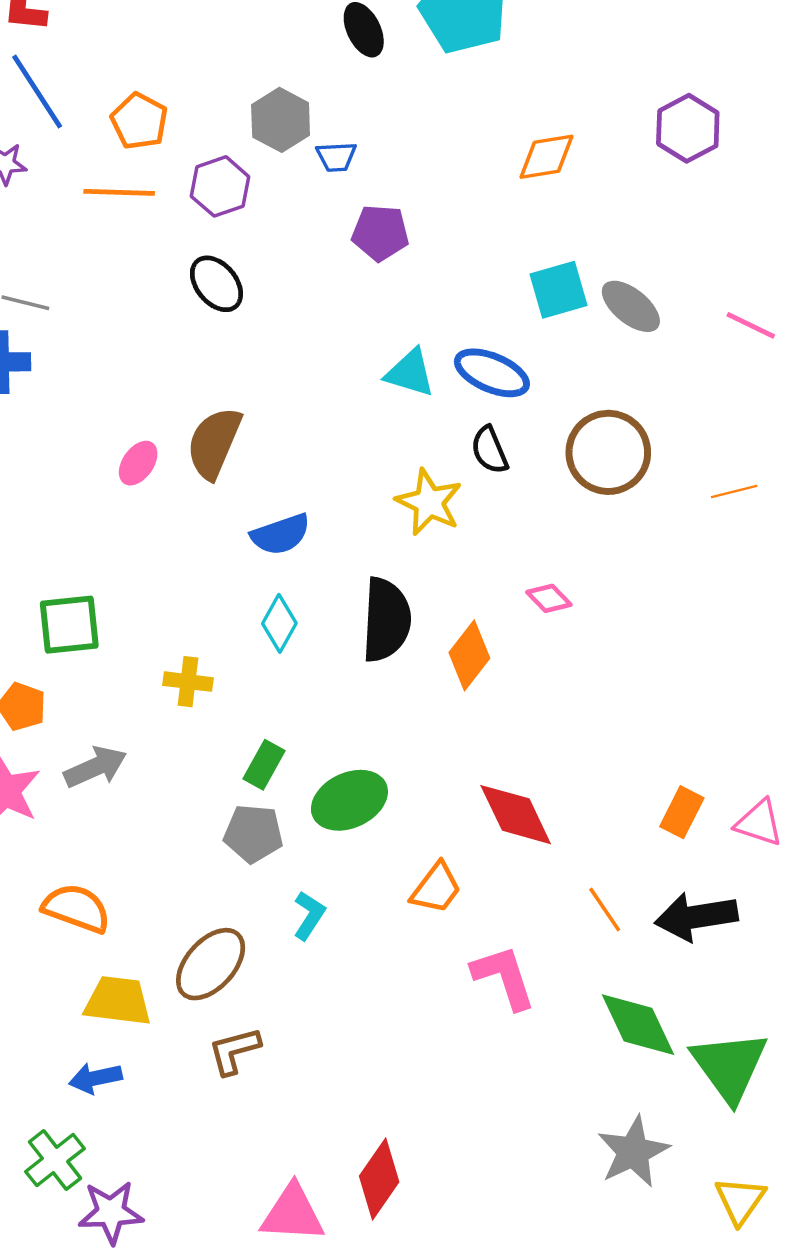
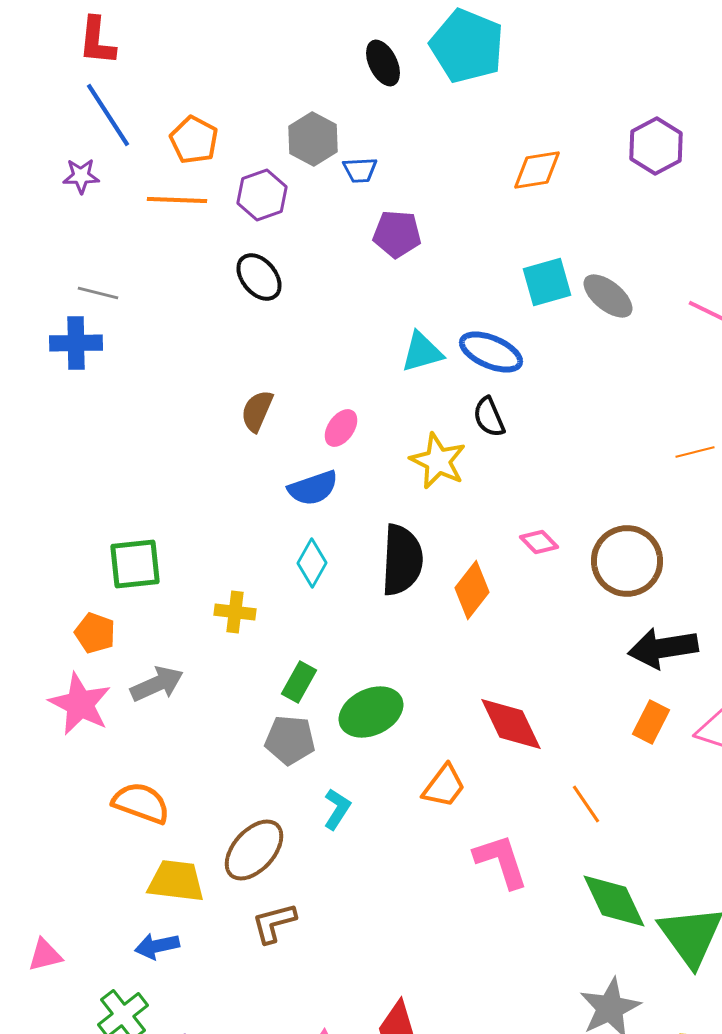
cyan triangle: (410, 373) -> (422, 352), turned -33
brown semicircle: (214, 443) -> (257, 411), size x0.7
brown circle: (608, 452) -> (627, 561), moved
pink ellipse: (138, 463) -> (341, 428), moved
black arrow: (696, 917) -> (663, 648), moved

